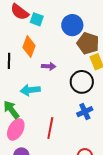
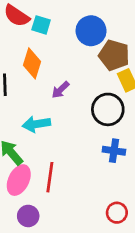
purple arrow: (49, 66) -> (60, 90), turned 136
blue cross: (85, 112) -> (114, 151), turned 35
red line: (50, 128) -> (50, 177), moved

